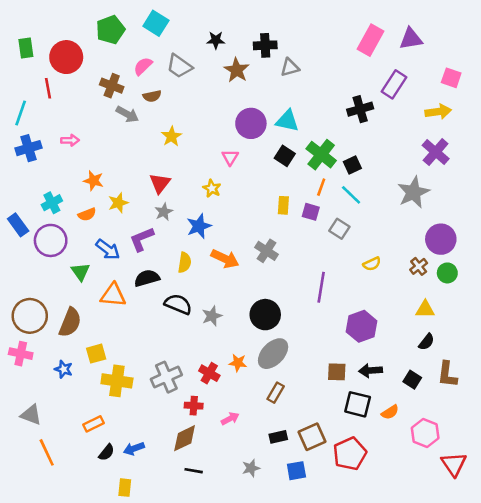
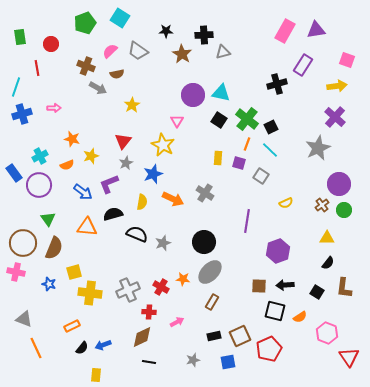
red circle: (66, 57) -> (51, 44), size x0.6
yellow star: (212, 188) -> (163, 145), size x1.6
green triangle: (81, 272) -> (48, 219), moved

